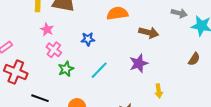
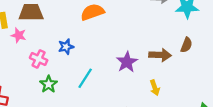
pink star: (47, 29) -> (19, 35), moved
brown arrow: (149, 33) -> (160, 55), moved
pink cross: (54, 50) -> (39, 59), moved

